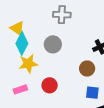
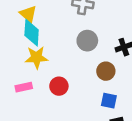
cyan diamond: (22, 43) -> (32, 33), turned -30
gray circle: (53, 44) -> (87, 41), moved

